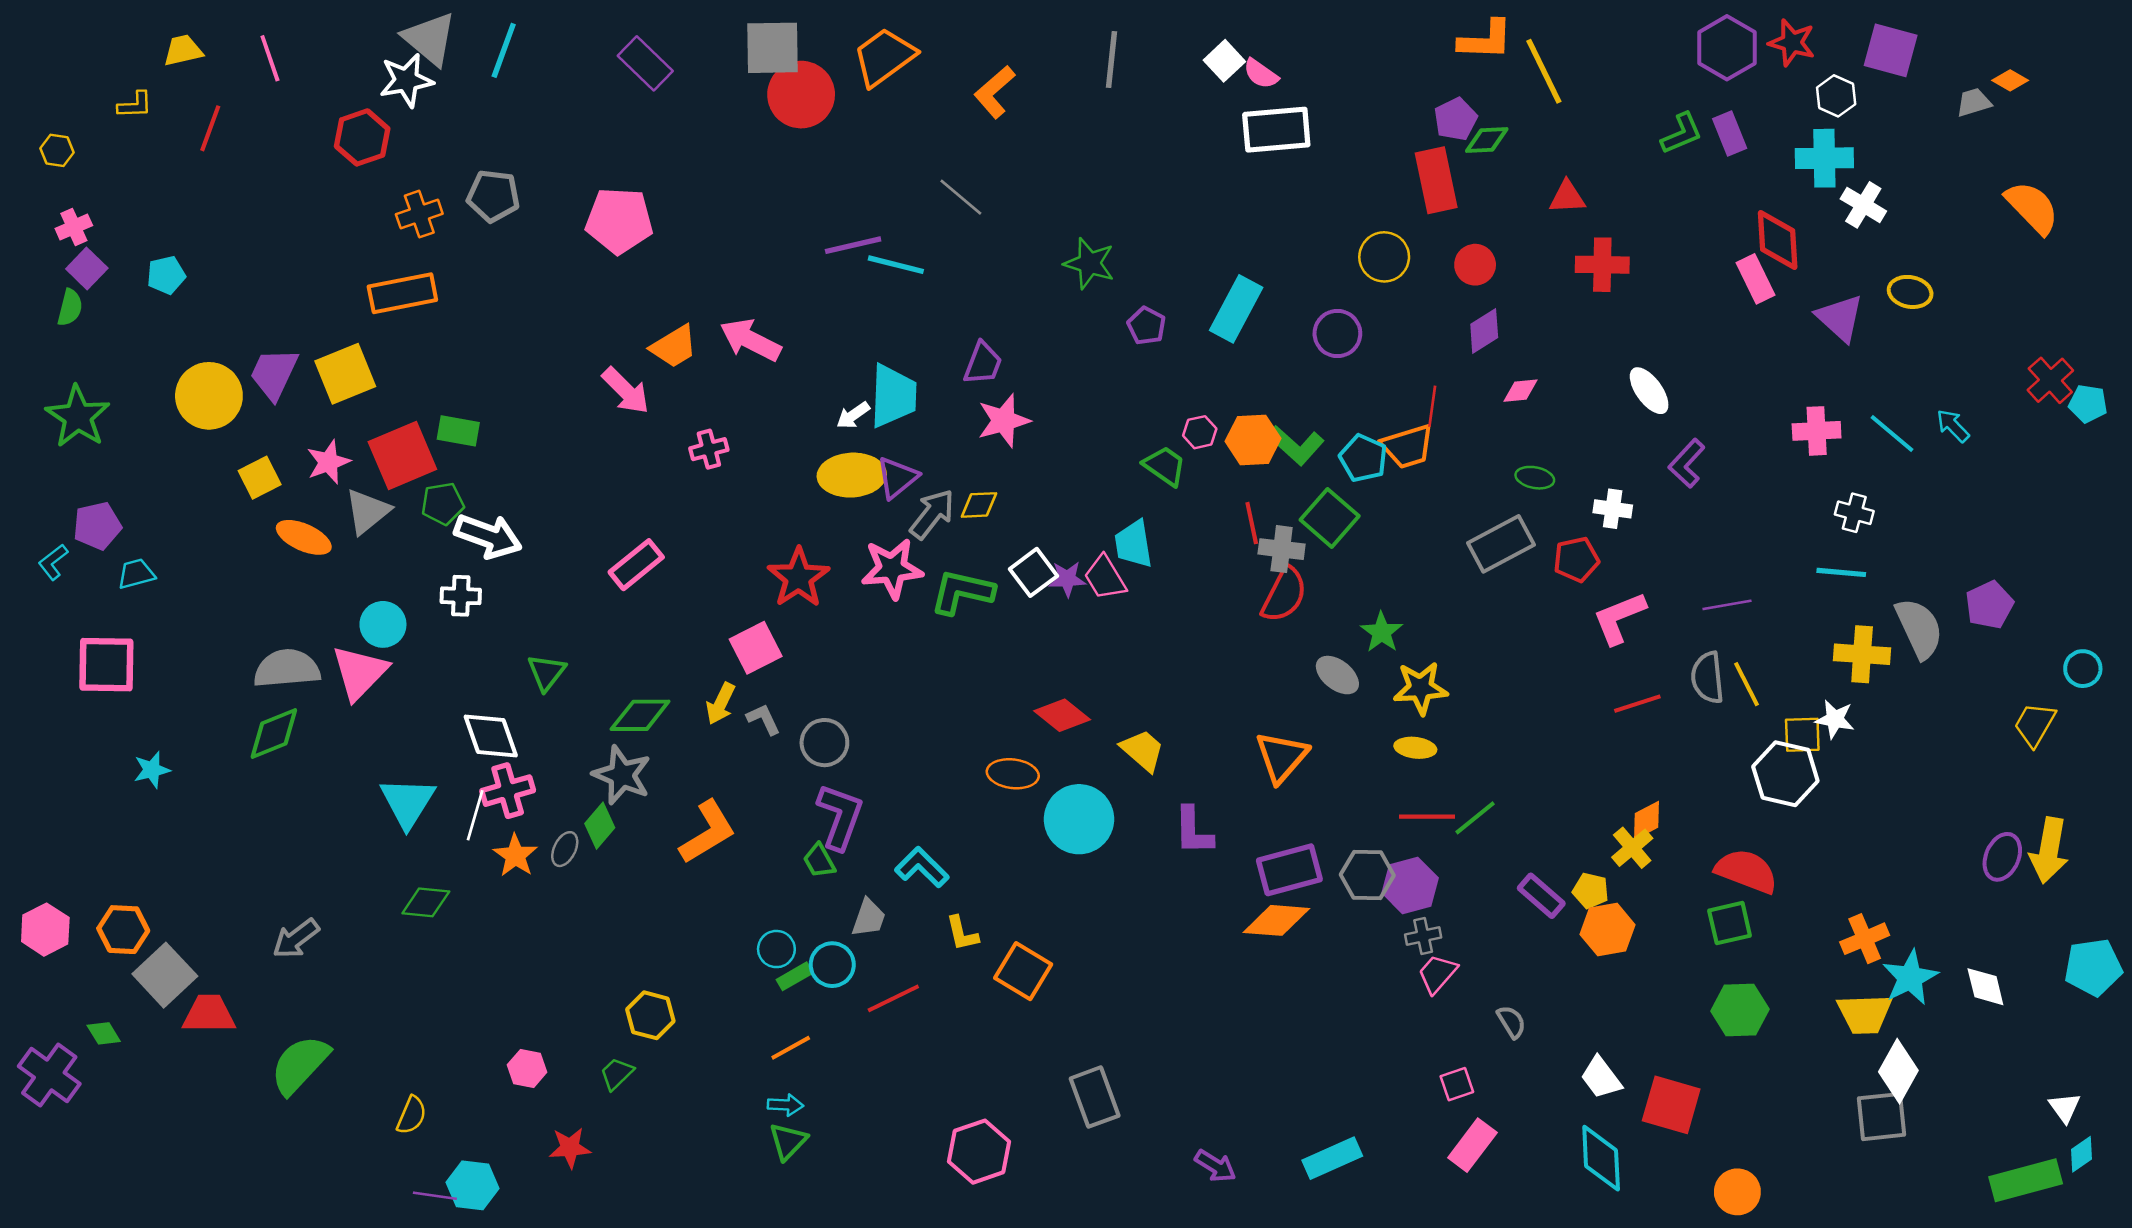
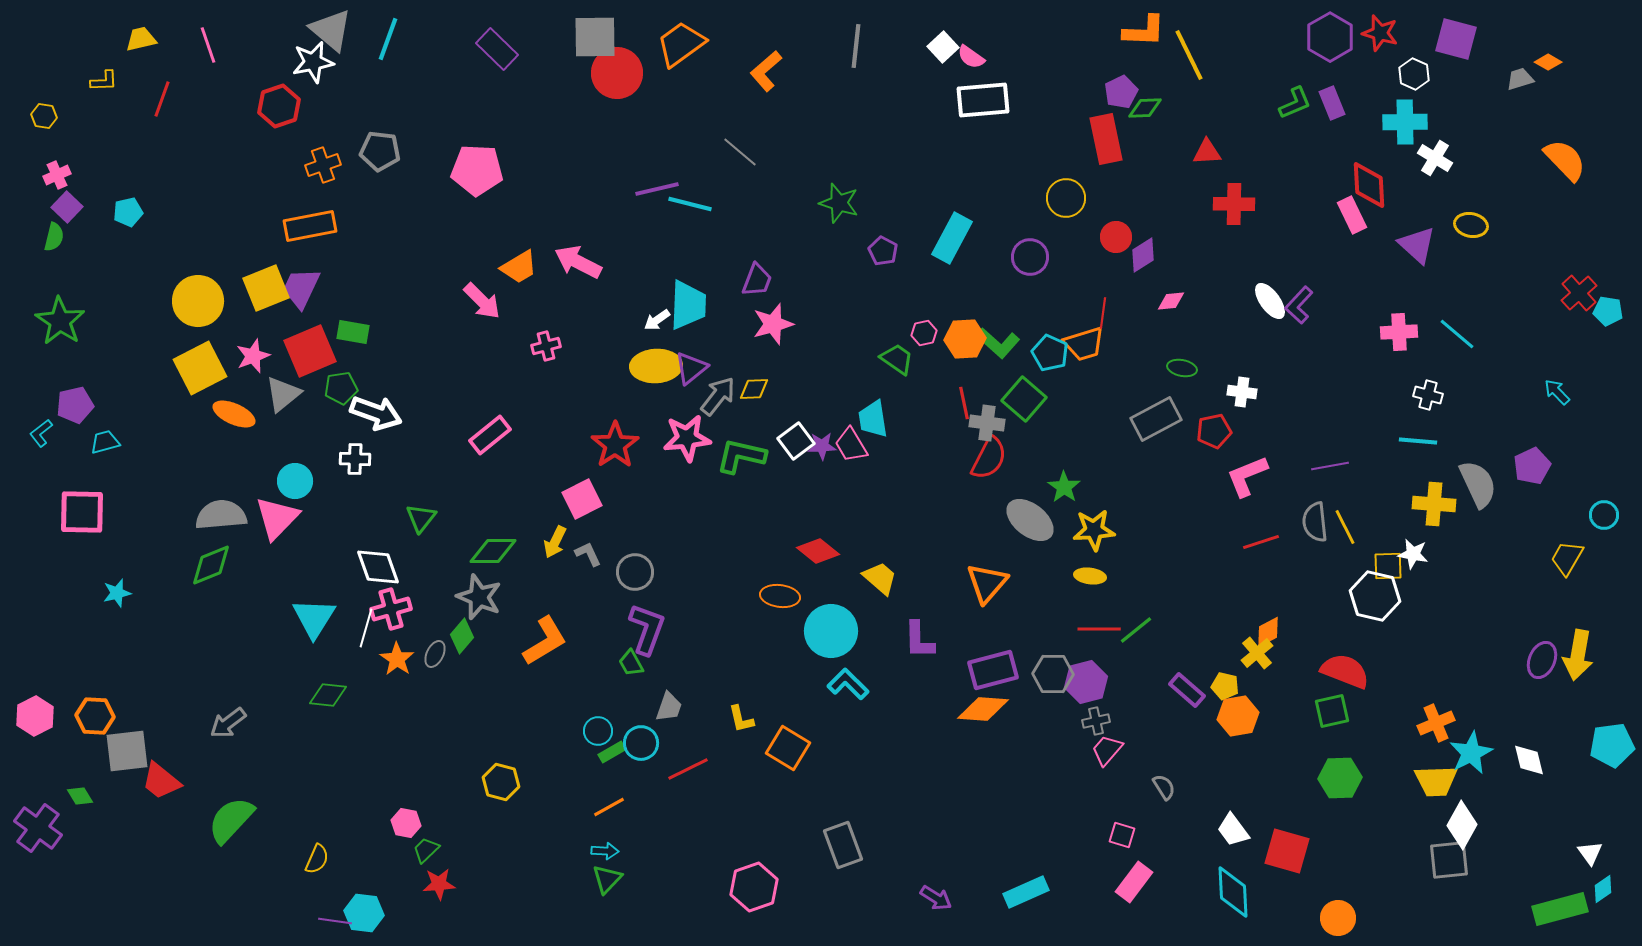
red circle: (1475, 265) -> (1116, 237), moved
purple trapezoid: (274, 374) -> (301, 288), moved
yellow circle: (209, 396) -> (198, 301), moved
cyan arrow: (1953, 426) -> (1557, 392), moved
purple L-shape: (1687, 463) -> (1299, 305), moved
yellow square: (260, 478) -> (200, 368), size x1.6
gray ellipse: (1337, 675) -> (1030, 520), size x1.4
cyan L-shape: (922, 867) -> (848, 684), moved
gray square: (165, 975) -> (127, 751), turned 36
red trapezoid: (209, 1014) -> (161, 781), turned -141
green trapezoid: (617, 1074) -> (426, 850), moved
pink square: (1457, 1084) -> (1122, 835), turned 36

